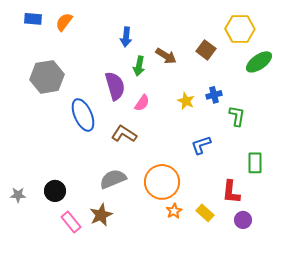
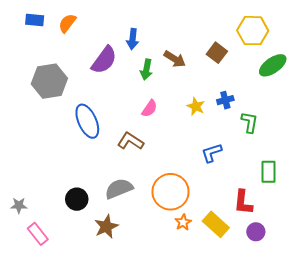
purple semicircle: (115, 86) -> (104, 60), moved, turned 52
black circle: (55, 191) -> (77, 199), moved
yellow rectangle: (205, 213) -> (216, 224), size x1.4
pink rectangle: (71, 222) -> (38, 234), moved

